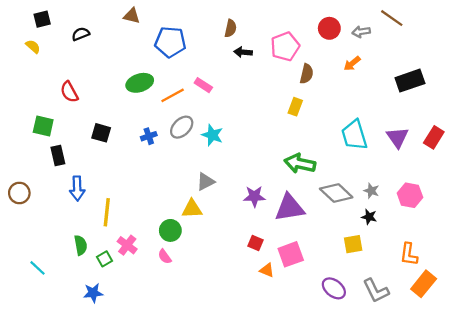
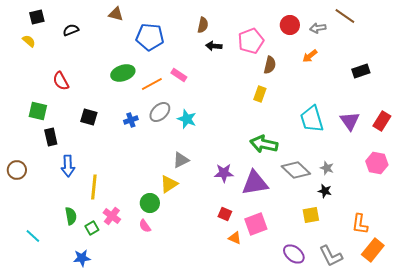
black rectangle: (410, 81) -> (361, 71), size x0.7
pink hexagon: (410, 195) -> (377, 163), moved
yellow triangle: (192, 209) -> (169, 184), turned -30

